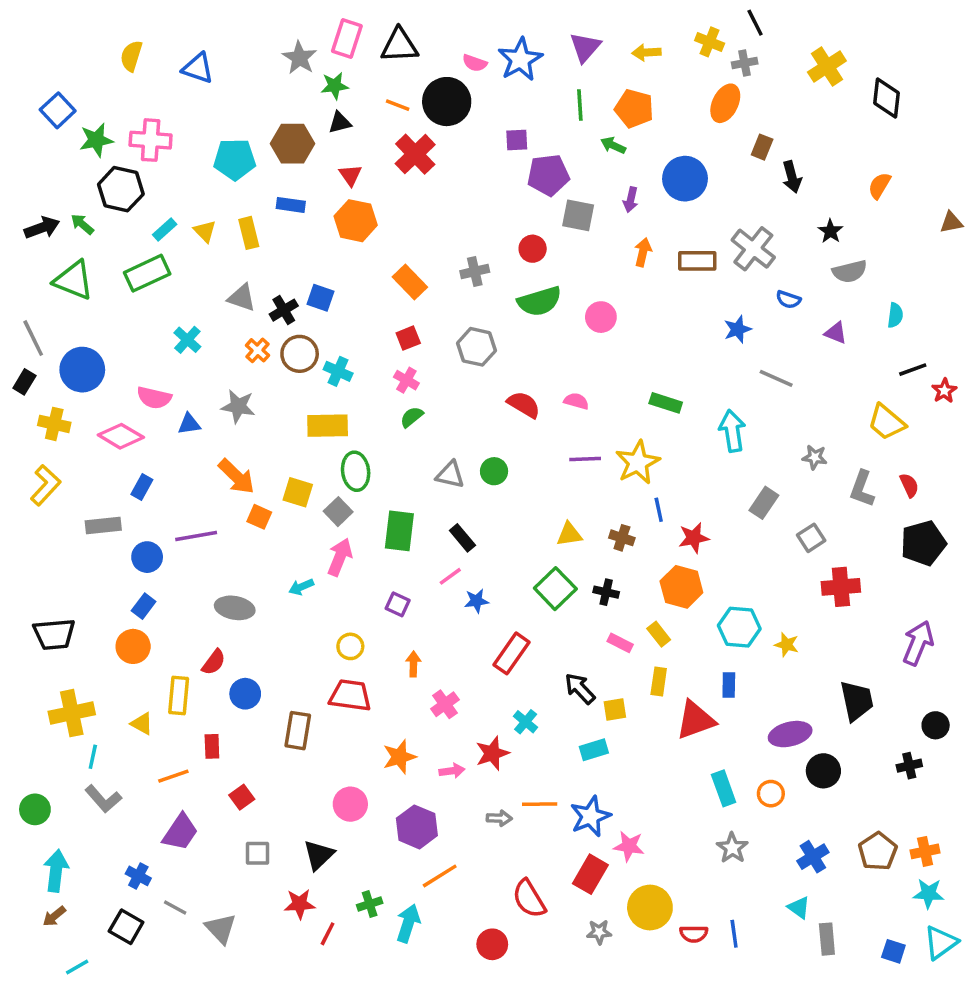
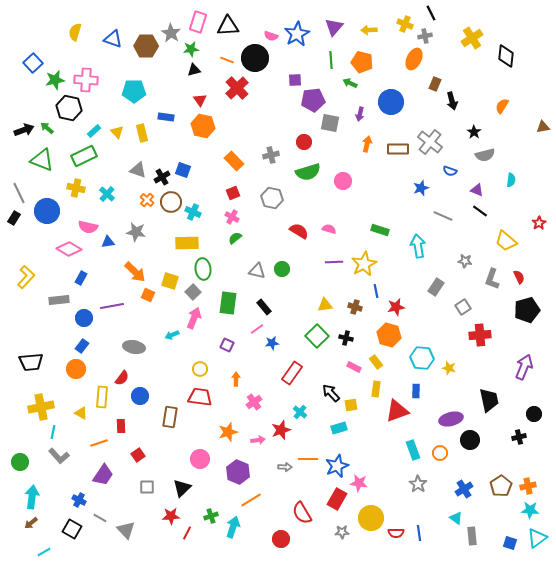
brown hexagon: (293, 144) -> (146, 46), moved
black line: (913, 370) -> (480, 211), moved, turned 56
yellow cross: (54, 424) -> (76, 188), moved

